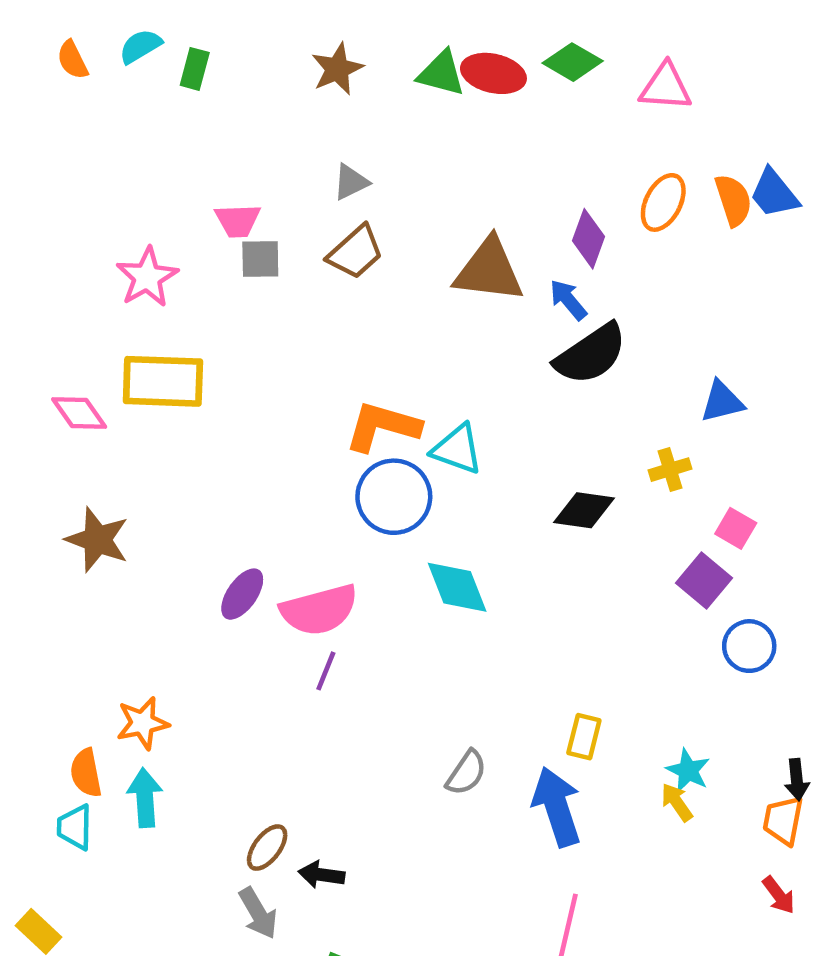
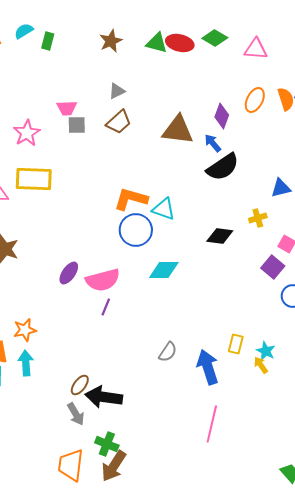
cyan diamond: (457, 587) -> (164, 270), turned -68
yellow rectangle: (584, 737) -> (236, 344), moved
black arrow: (321, 875) -> (104, 397), size x1.8

